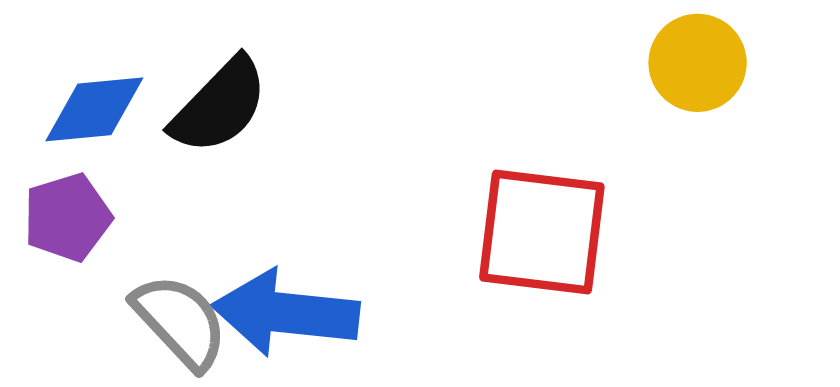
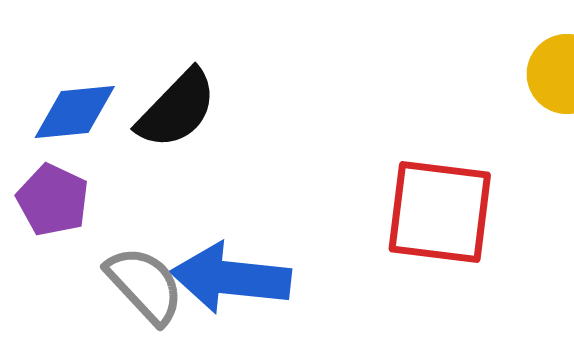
purple pentagon: (67, 217) -> (53, 200), turned -30

